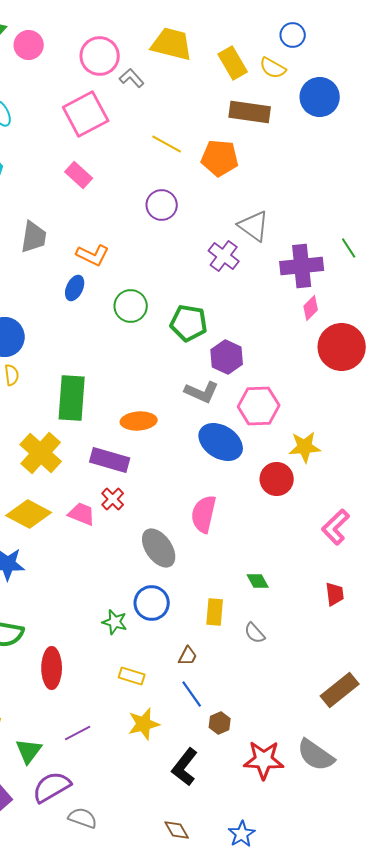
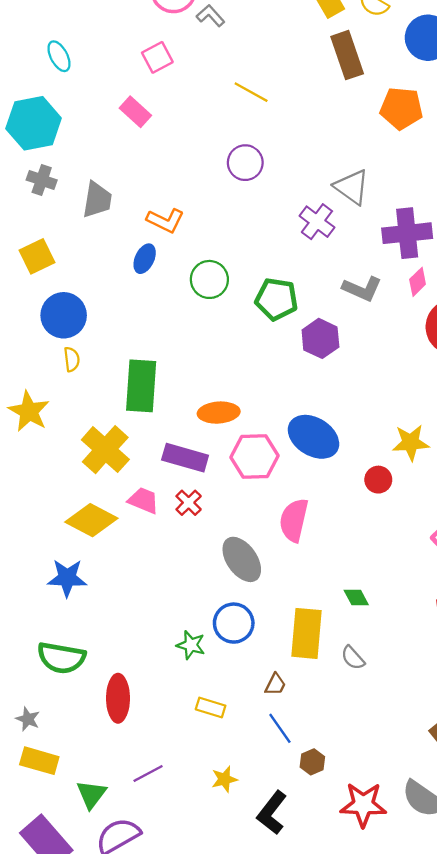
brown rectangle: (250, 112) -> (347, 55), turned 63
pink square: (86, 114) -> (157, 57), size x0.6
orange pentagon: (220, 158) -> (401, 108), moved
pink rectangle: (79, 175) -> (135, 112), moved
gray L-shape: (202, 392) -> (362, 289), moved
pink hexagon: (259, 406) -> (254, 456), moved
red circle: (277, 479) -> (378, 480), size x0.7
pink trapezoid: (82, 514) -> (143, 500), moved
yellow rectangle: (215, 612) -> (307, 633), size x1.6
yellow star: (144, 724) -> (224, 779), moved, size x0.7

